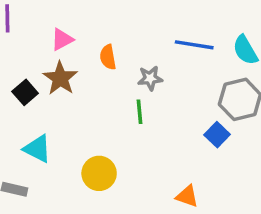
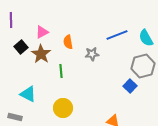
blue line: (194, 45) -> (117, 35), turned -30
black square: (25, 92) -> (21, 47), moved
green line: (140, 112) -> (61, 71), moved

